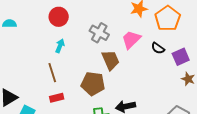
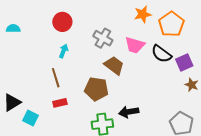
pink trapezoid: (131, 40) -> (135, 45), turned -120
black semicircle: (158, 48) -> (161, 54), size x1.5
brown trapezoid: (111, 60) -> (114, 65), turned -30

